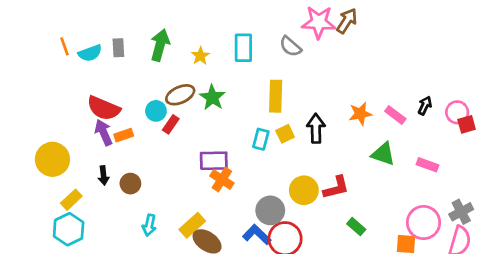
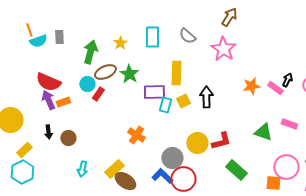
pink star: (319, 22) -> (223, 49), moved, turned 30
green arrow: (160, 45) -> (90, 52), moved
orange line: (65, 46) -> (29, 30), moved
orange star: (360, 114) -> (251, 86), moved
pink rectangle: (395, 115) -> (275, 88), moved
green triangle: (383, 154) -> (263, 132), moved
purple rectangle: (214, 161) -> (154, 92), moved
green rectangle: (356, 227) -> (236, 170), size x1.5

